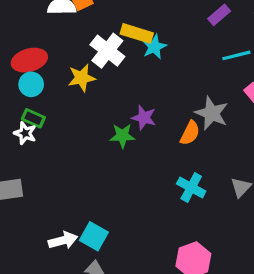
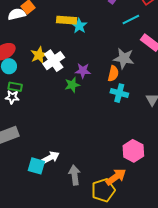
white cross: (107, 51) -> (54, 61), moved, turned 30
cyan cross: (191, 188) -> (119, 93), moved
cyan square: (94, 236) -> (36, 166), moved

